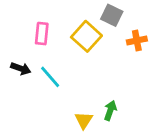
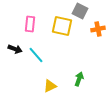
yellow square: (86, 36) -> (62, 26), turned -30
yellow triangle: (84, 120) -> (50, 86), moved, turned 32

